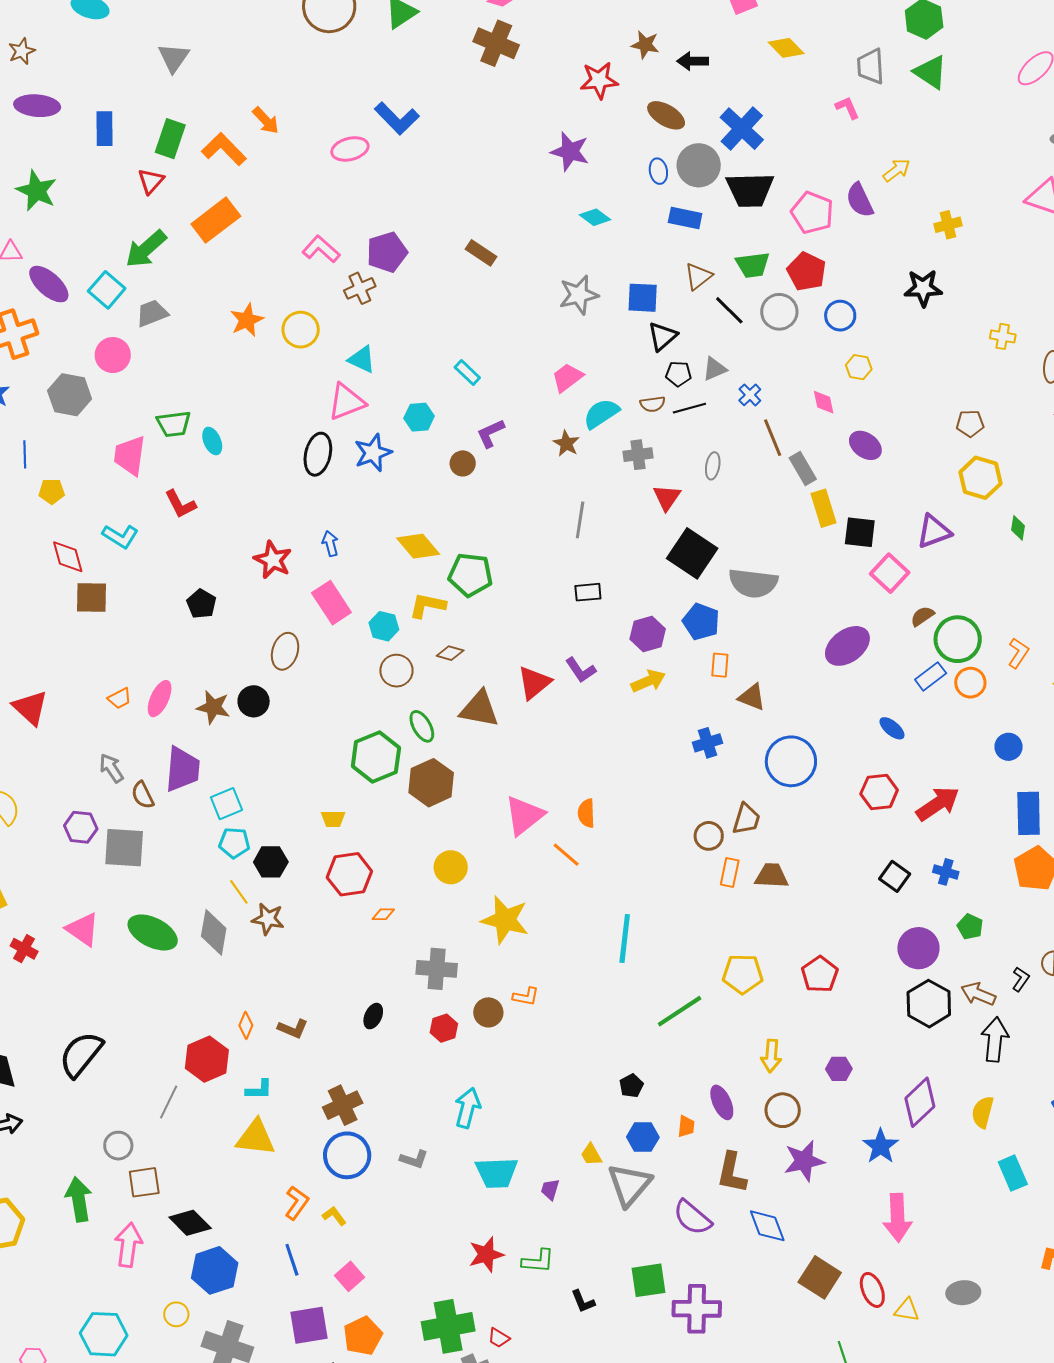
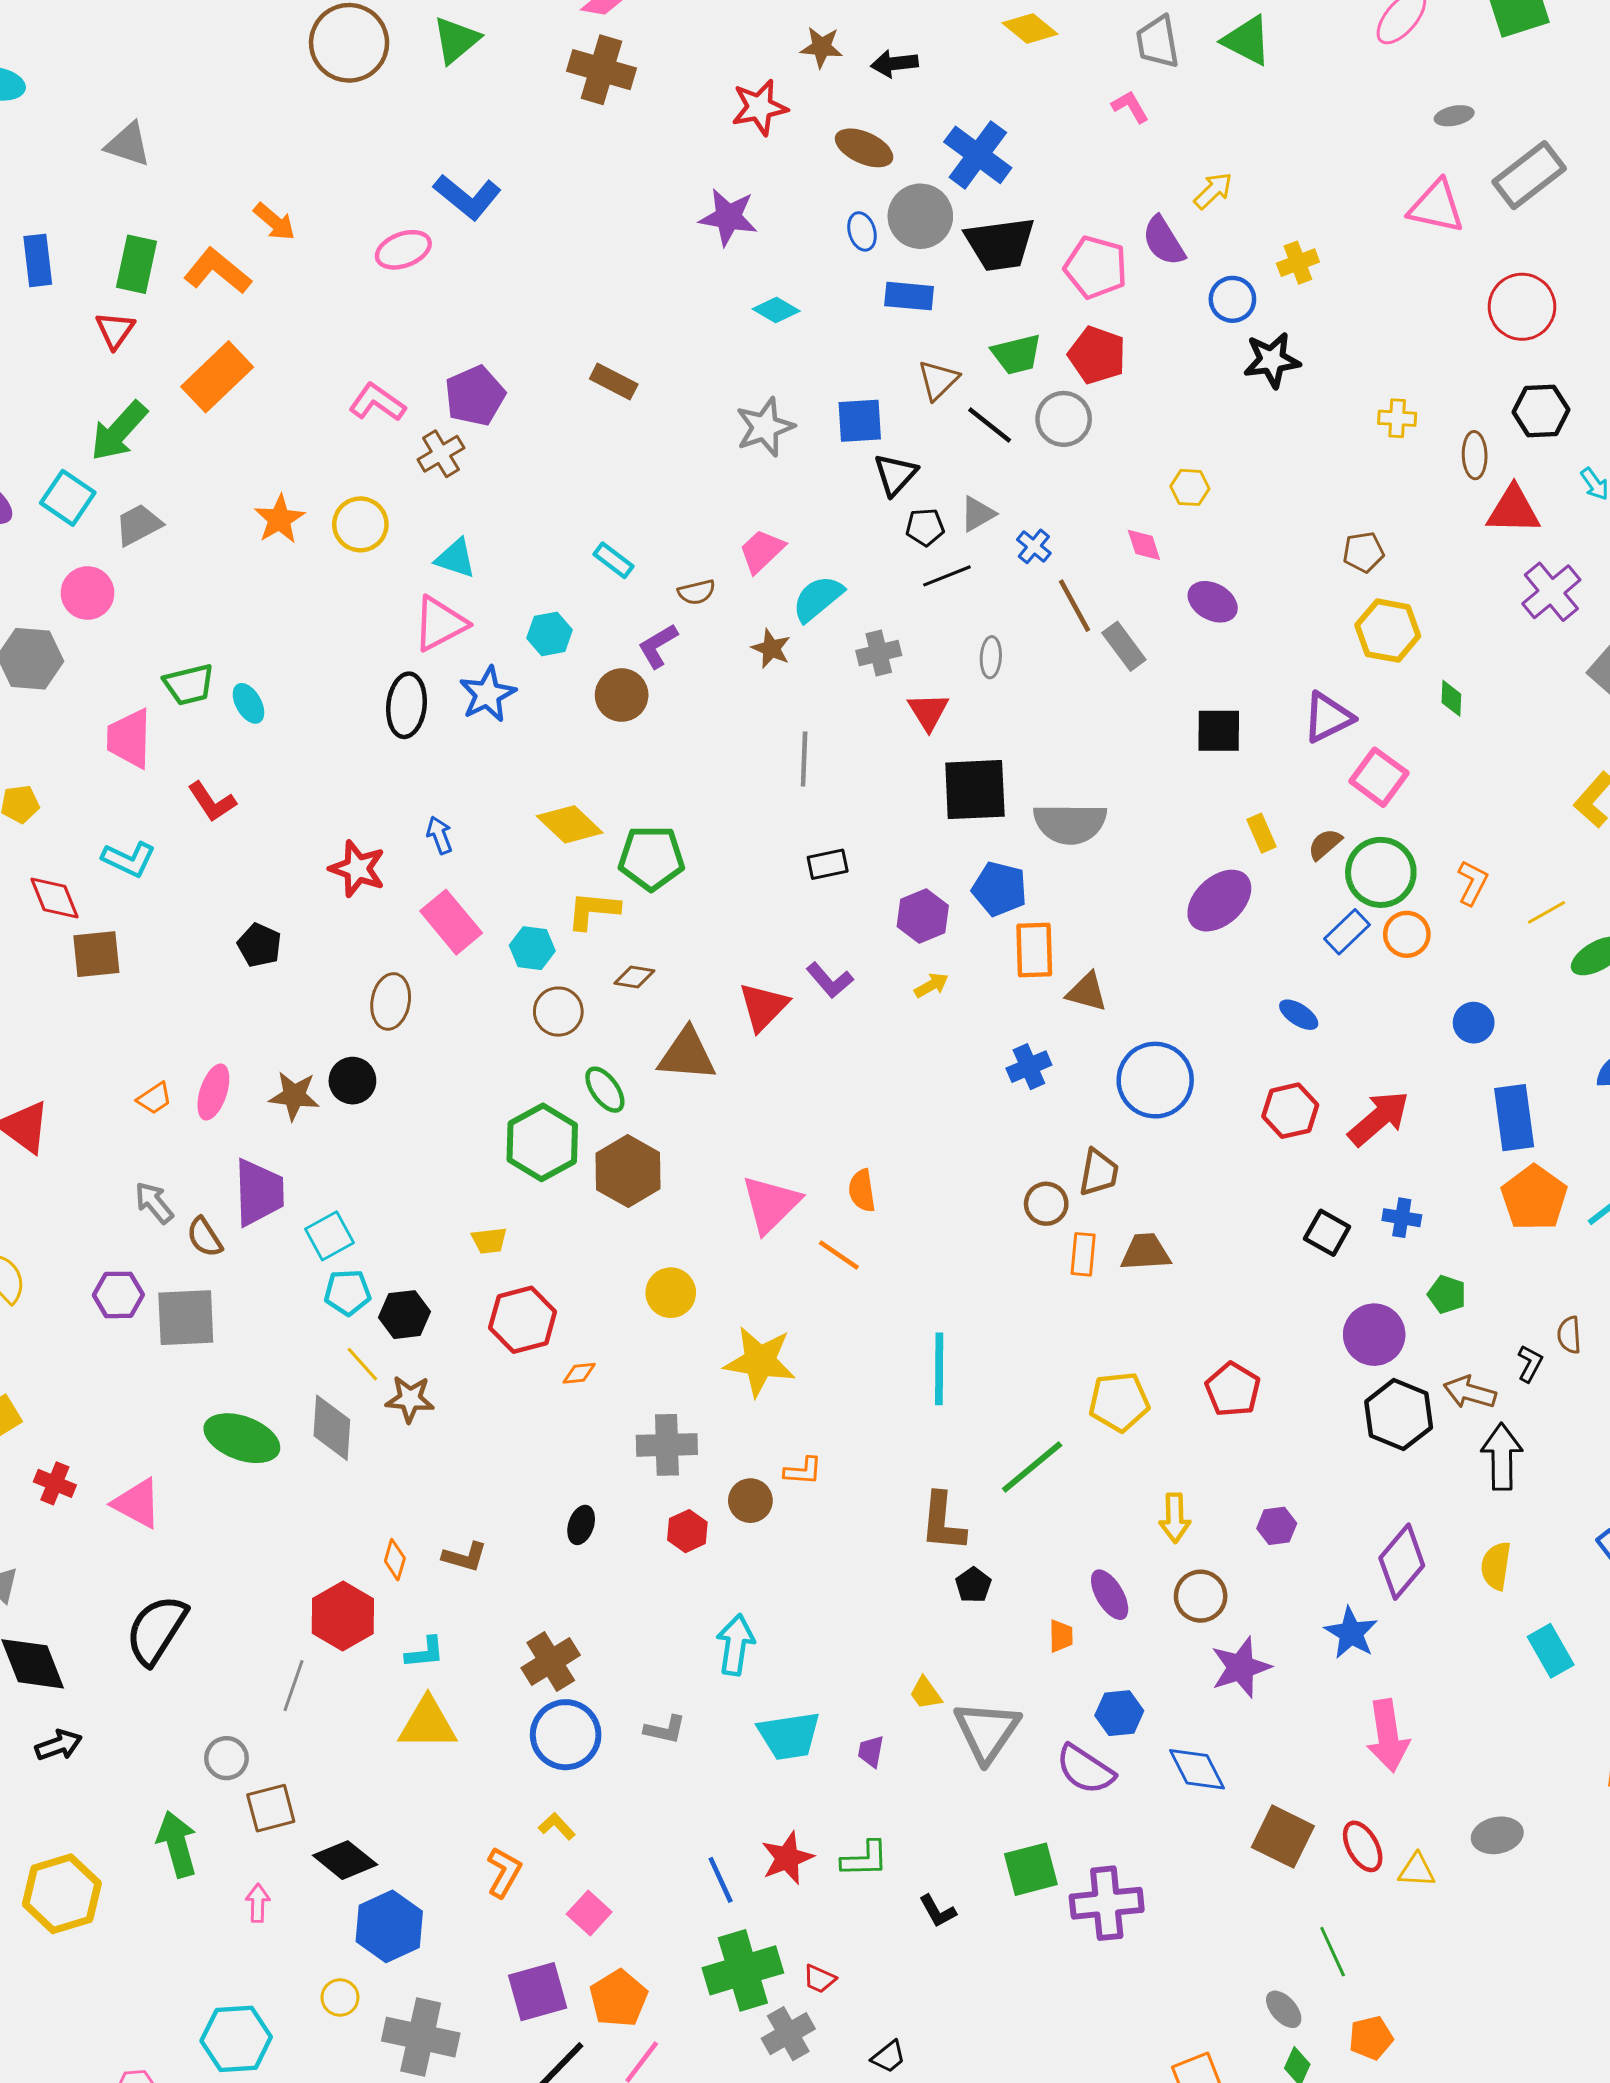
gray triangle: (174, 58) -> (128, 144), turned -40
blue circle: (840, 316) -> (1232, 299), moved
brown semicircle: (653, 404) -> (697, 592), moved
brown circle: (463, 463) -> (622, 695), size x1.4
yellow rectangle: (824, 508) -> (1261, 833), moved, size x0.7
black square: (692, 553) -> (975, 790), turned -30
pink square: (890, 573) -> (1379, 777), moved
orange rectangle: (720, 665) -> (1034, 950), size x1.5
yellow arrow: (648, 681) -> (931, 985), size x0.7
pink triangle: (83, 929) -> (137, 1503), moved
blue hexagon: (643, 1137) -> (1119, 1713), moved
brown L-shape: (732, 1173) -> (943, 1522), moved
orange L-shape: (297, 1203) -> (504, 1872), moved
pink arrow: (128, 1245) -> (258, 1903), size x0.6
blue line: (292, 1260) -> (721, 1880), moved

